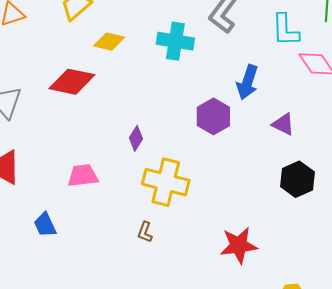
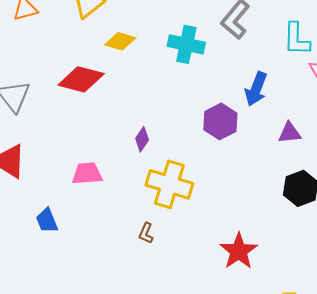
purple triangle: (283, 124) -> (290, 133), turned -35
red star: (239, 245) -> (239, 251), turned -30

